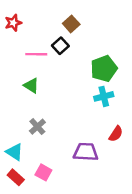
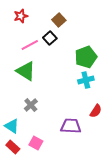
red star: (13, 23) -> (21, 16), moved
pink line: (36, 54) -> (30, 45), turned -30
green triangle: (31, 86) -> (26, 71), size x1.5

